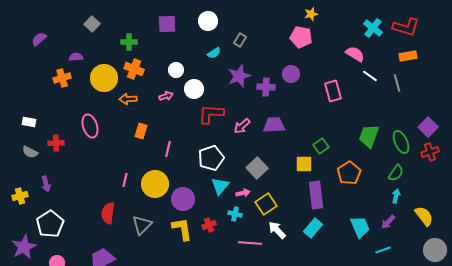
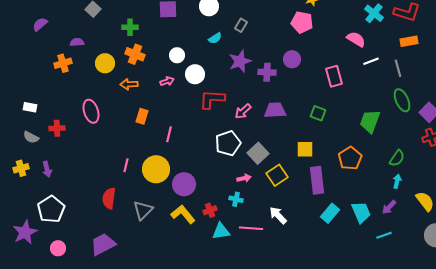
white line: (370, 76) -> (371, 61), turned -56
yellow circle: (104, 78) -> (105, 63), size x0.7
green ellipse: (401, 142) -> (402, 100), moved
green square: (321, 146) -> (318, 113), moved, turned -35
white pentagon: (211, 158) -> (228, 143), moved
cyan triangle: (220, 186) -> (221, 231), moved, turned 42
yellow cross: (20, 196) -> (21, 168), moved
yellow square: (266, 204) -> (277, 175), moved
cyan rectangle: (313, 228) -> (330, 213), moved
yellow L-shape: (182, 229) -> (183, 214), turned -30

